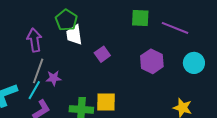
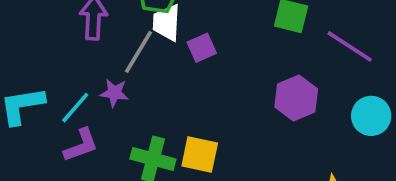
purple square: (102, 54) -> (202, 48), moved
gray line: (38, 71) -> (138, 52), moved

